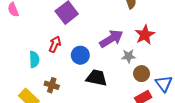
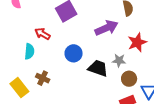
purple arrow: (111, 39) -> (107, 28), moved
red arrow: (55, 44) -> (42, 34), moved, turned -91
black trapezoid: (97, 78) -> (98, 68), moved

